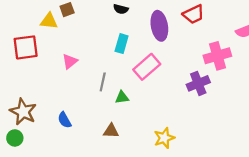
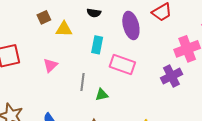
yellow triangle: (49, 21) -> (64, 29), moved
pink rectangle: (147, 67) -> (122, 65), turned 65

